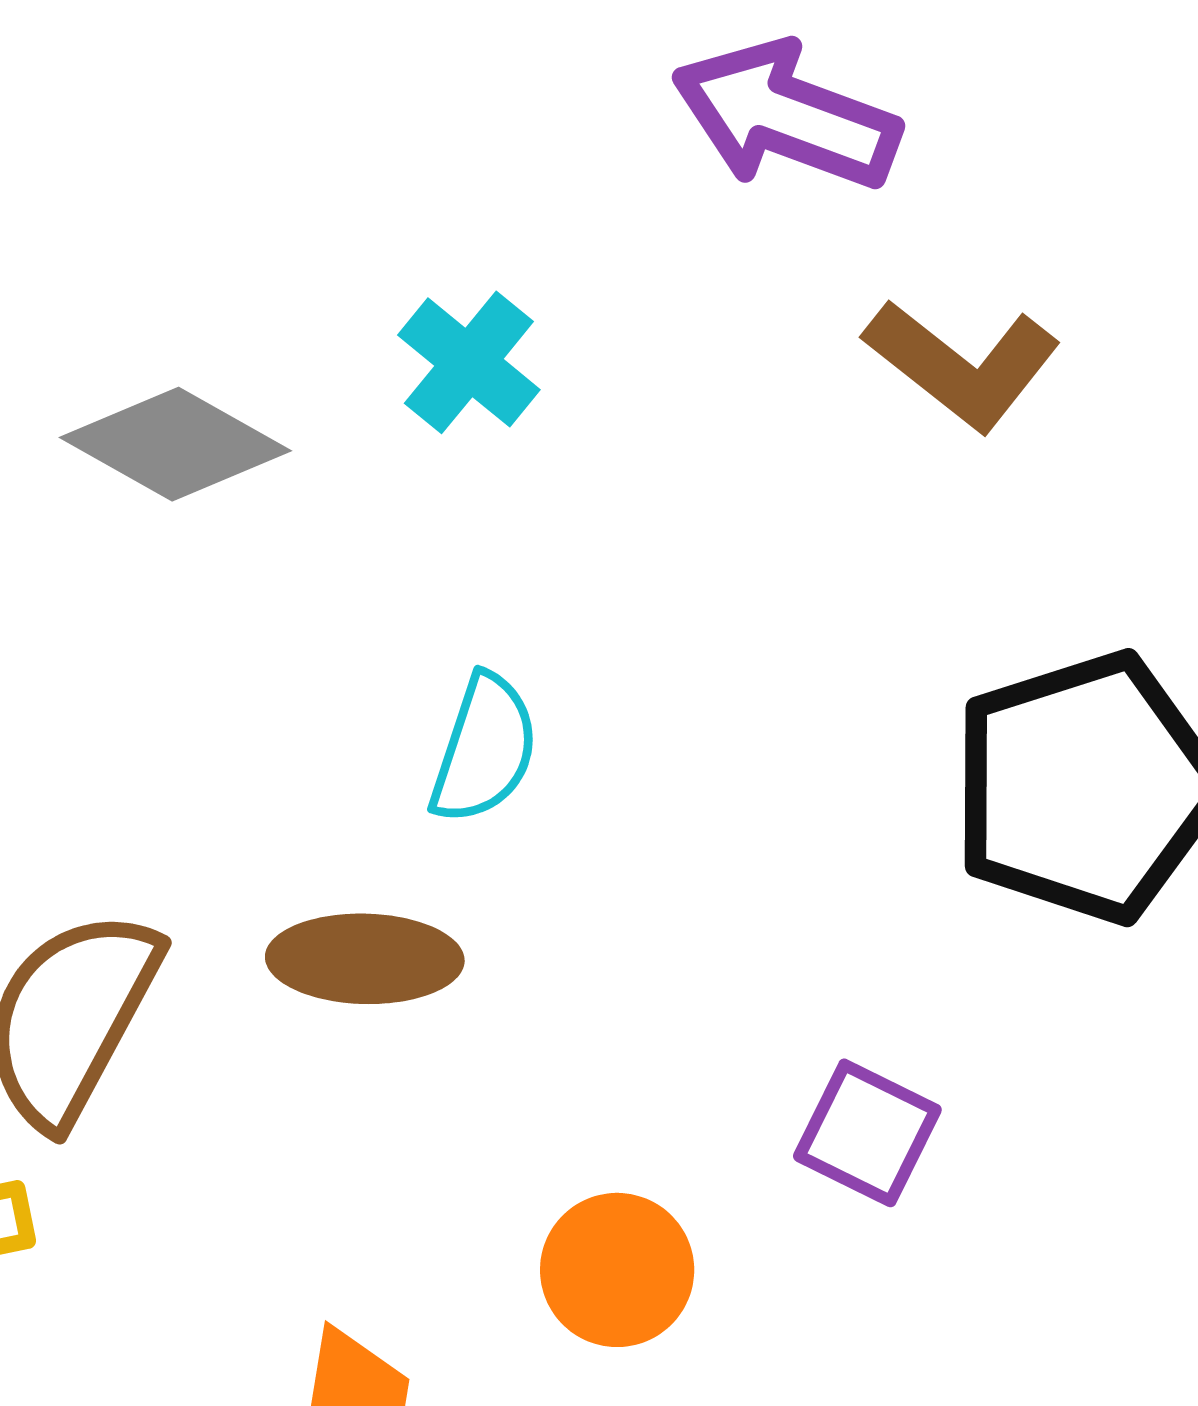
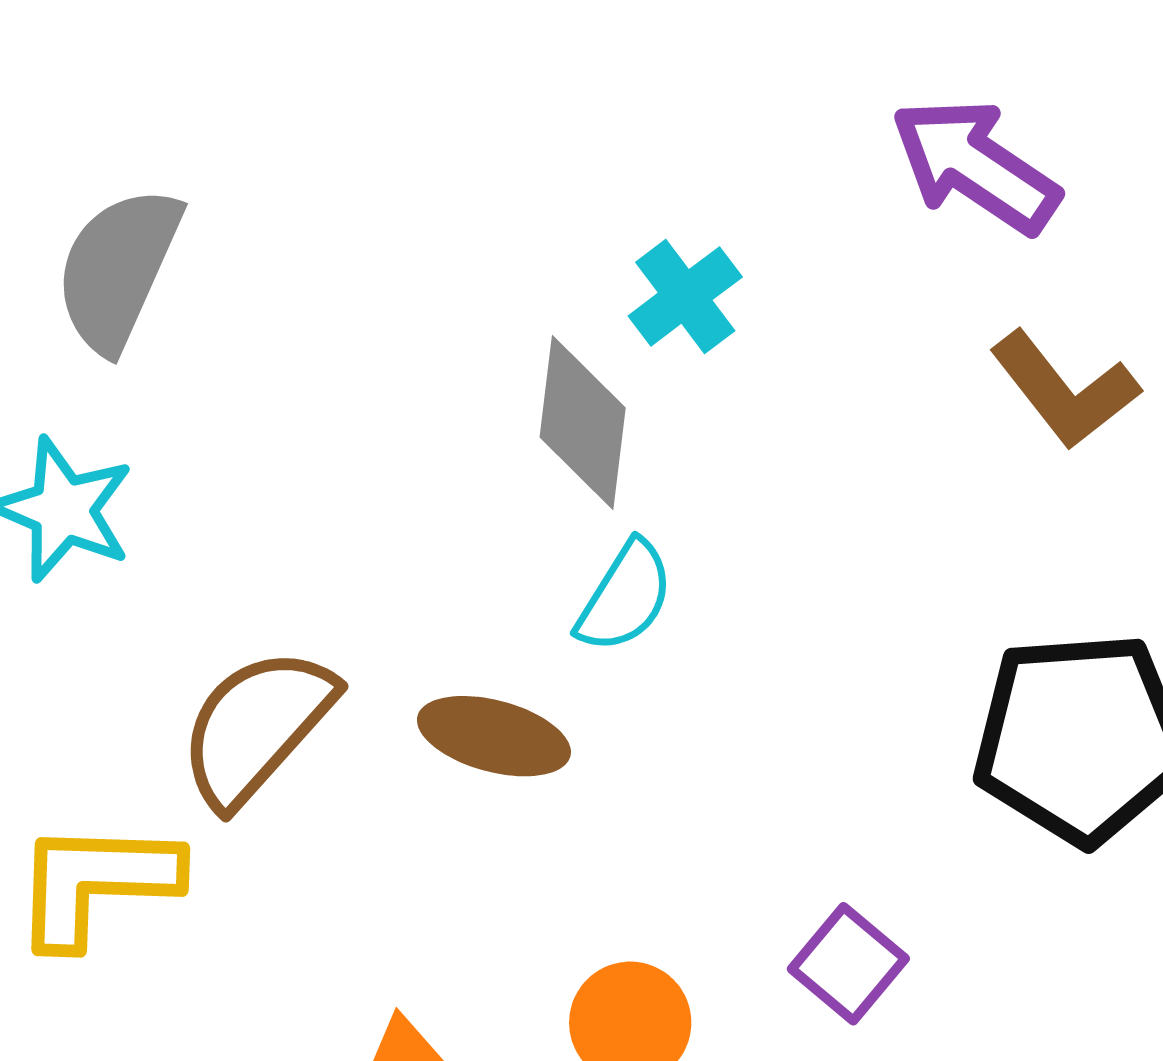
gray diamond: (175, 444) -> (583, 423), moved, turned 54

